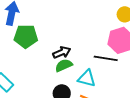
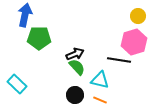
green semicircle: (64, 65) -> (77, 67), turned 72

